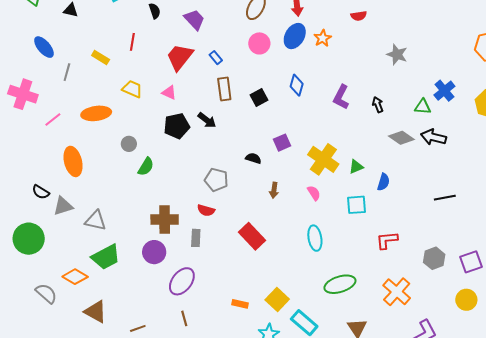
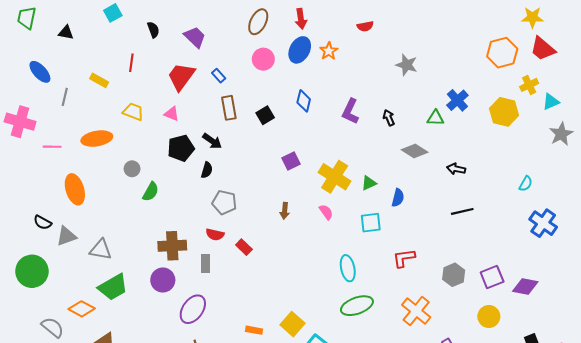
pink line: (53, 120) -> (52, 147), turned 42
black arrow: (433, 137) -> (456, 169), moved, size x0.7
black semicircle: (253, 158) -> (207, 170), moved, turned 91
red rectangle: (252, 236) -> (244, 247), moved, size x0.6
cyan ellipse: (315, 238) -> (348, 268), moved

